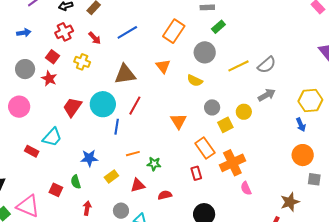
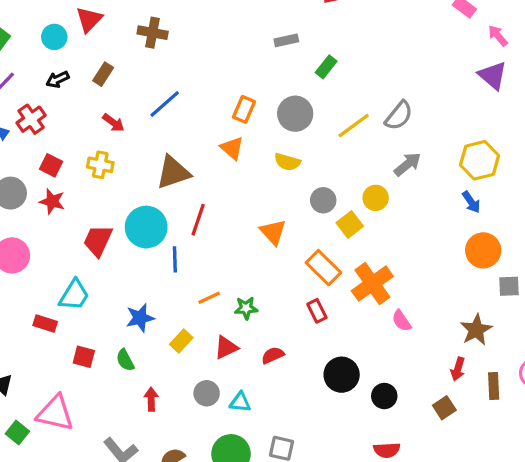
green rectangle: (218, 27) -> (326, 67), moved
orange rectangle: (174, 31) -> (244, 109), moved, size x0.7
red cross: (64, 32) -> (31, 119), moved
red square: (56, 190) -> (84, 357), moved

